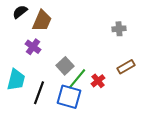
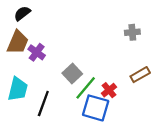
brown trapezoid: (42, 21) -> (18, 42), moved
blue square: (69, 97) -> (96, 108), moved

